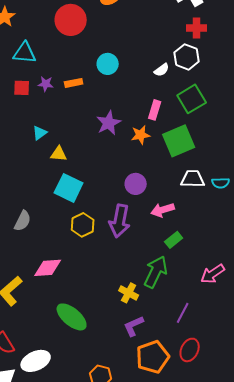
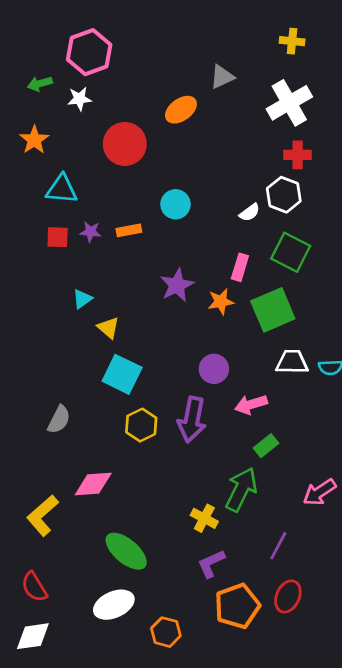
green square: (192, 99) -> (291, 252), turned -32
yellow triangle: (59, 154) -> (108, 328), turned 36
white ellipse: (36, 361) -> (114, 605), moved

